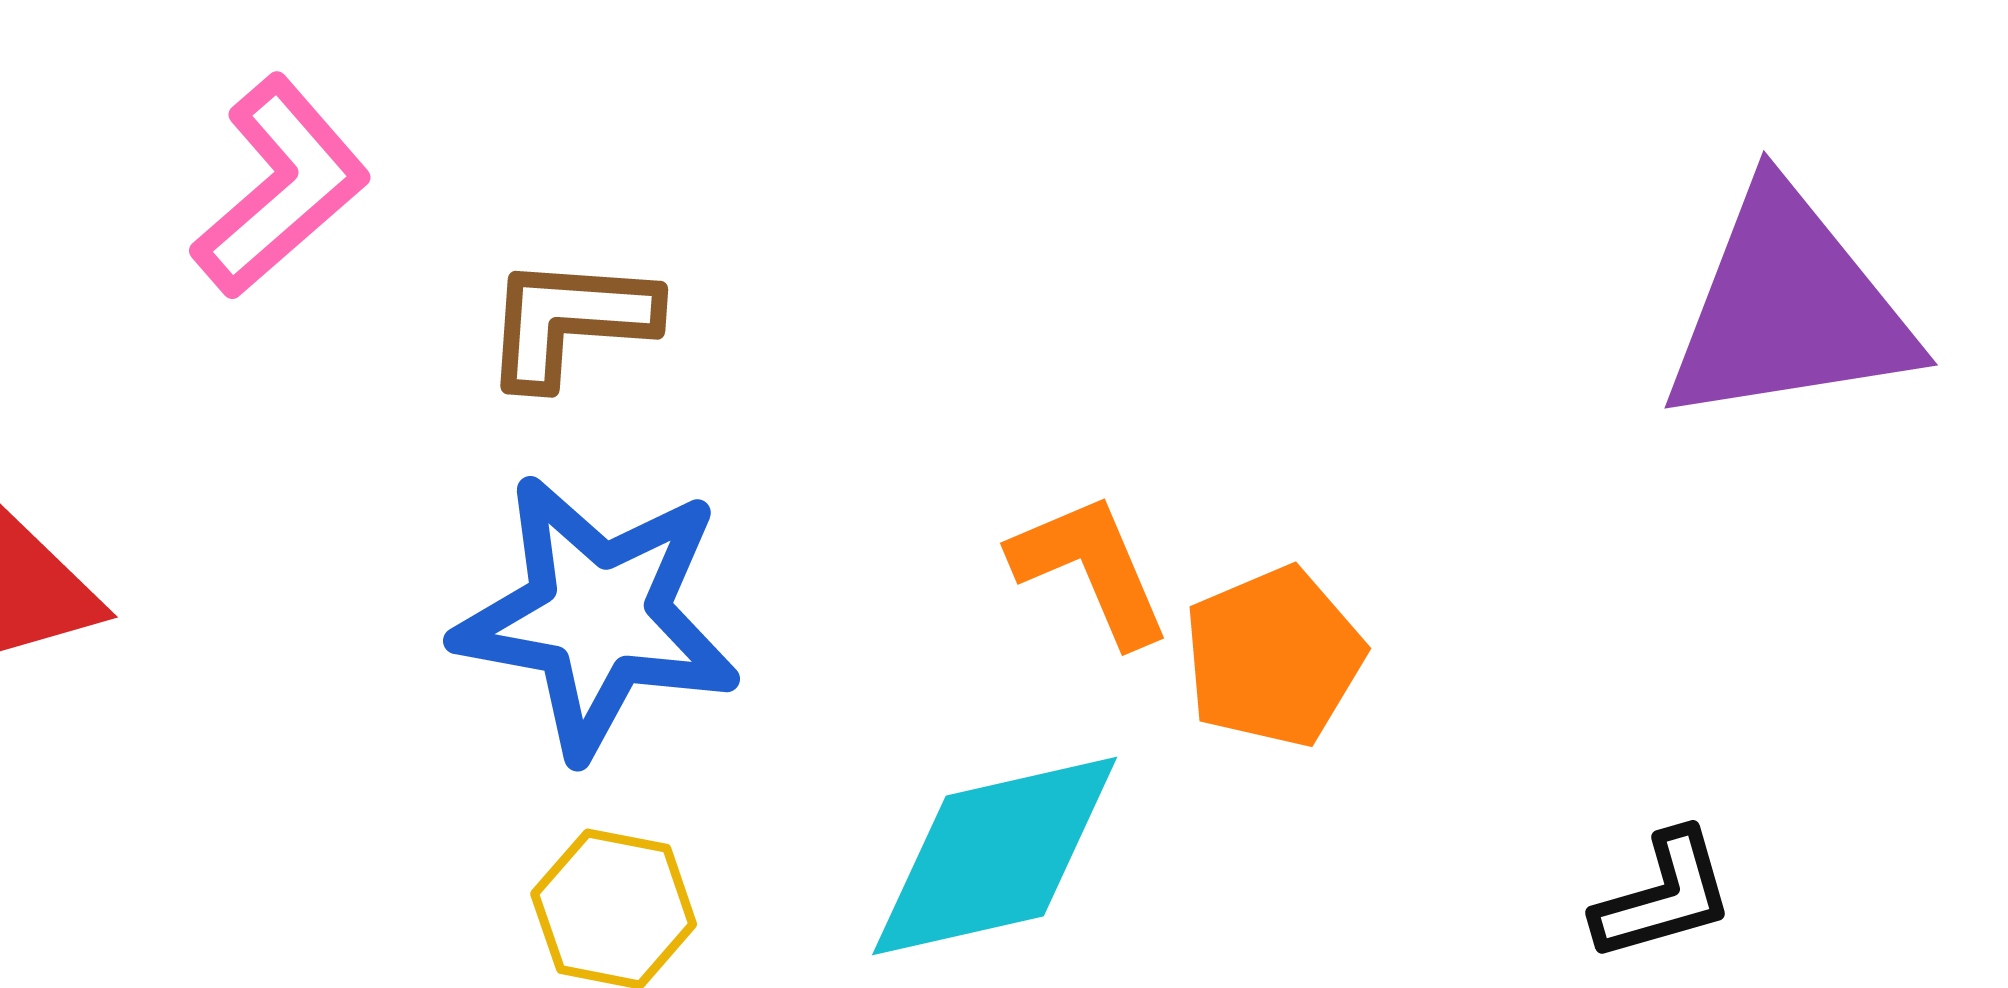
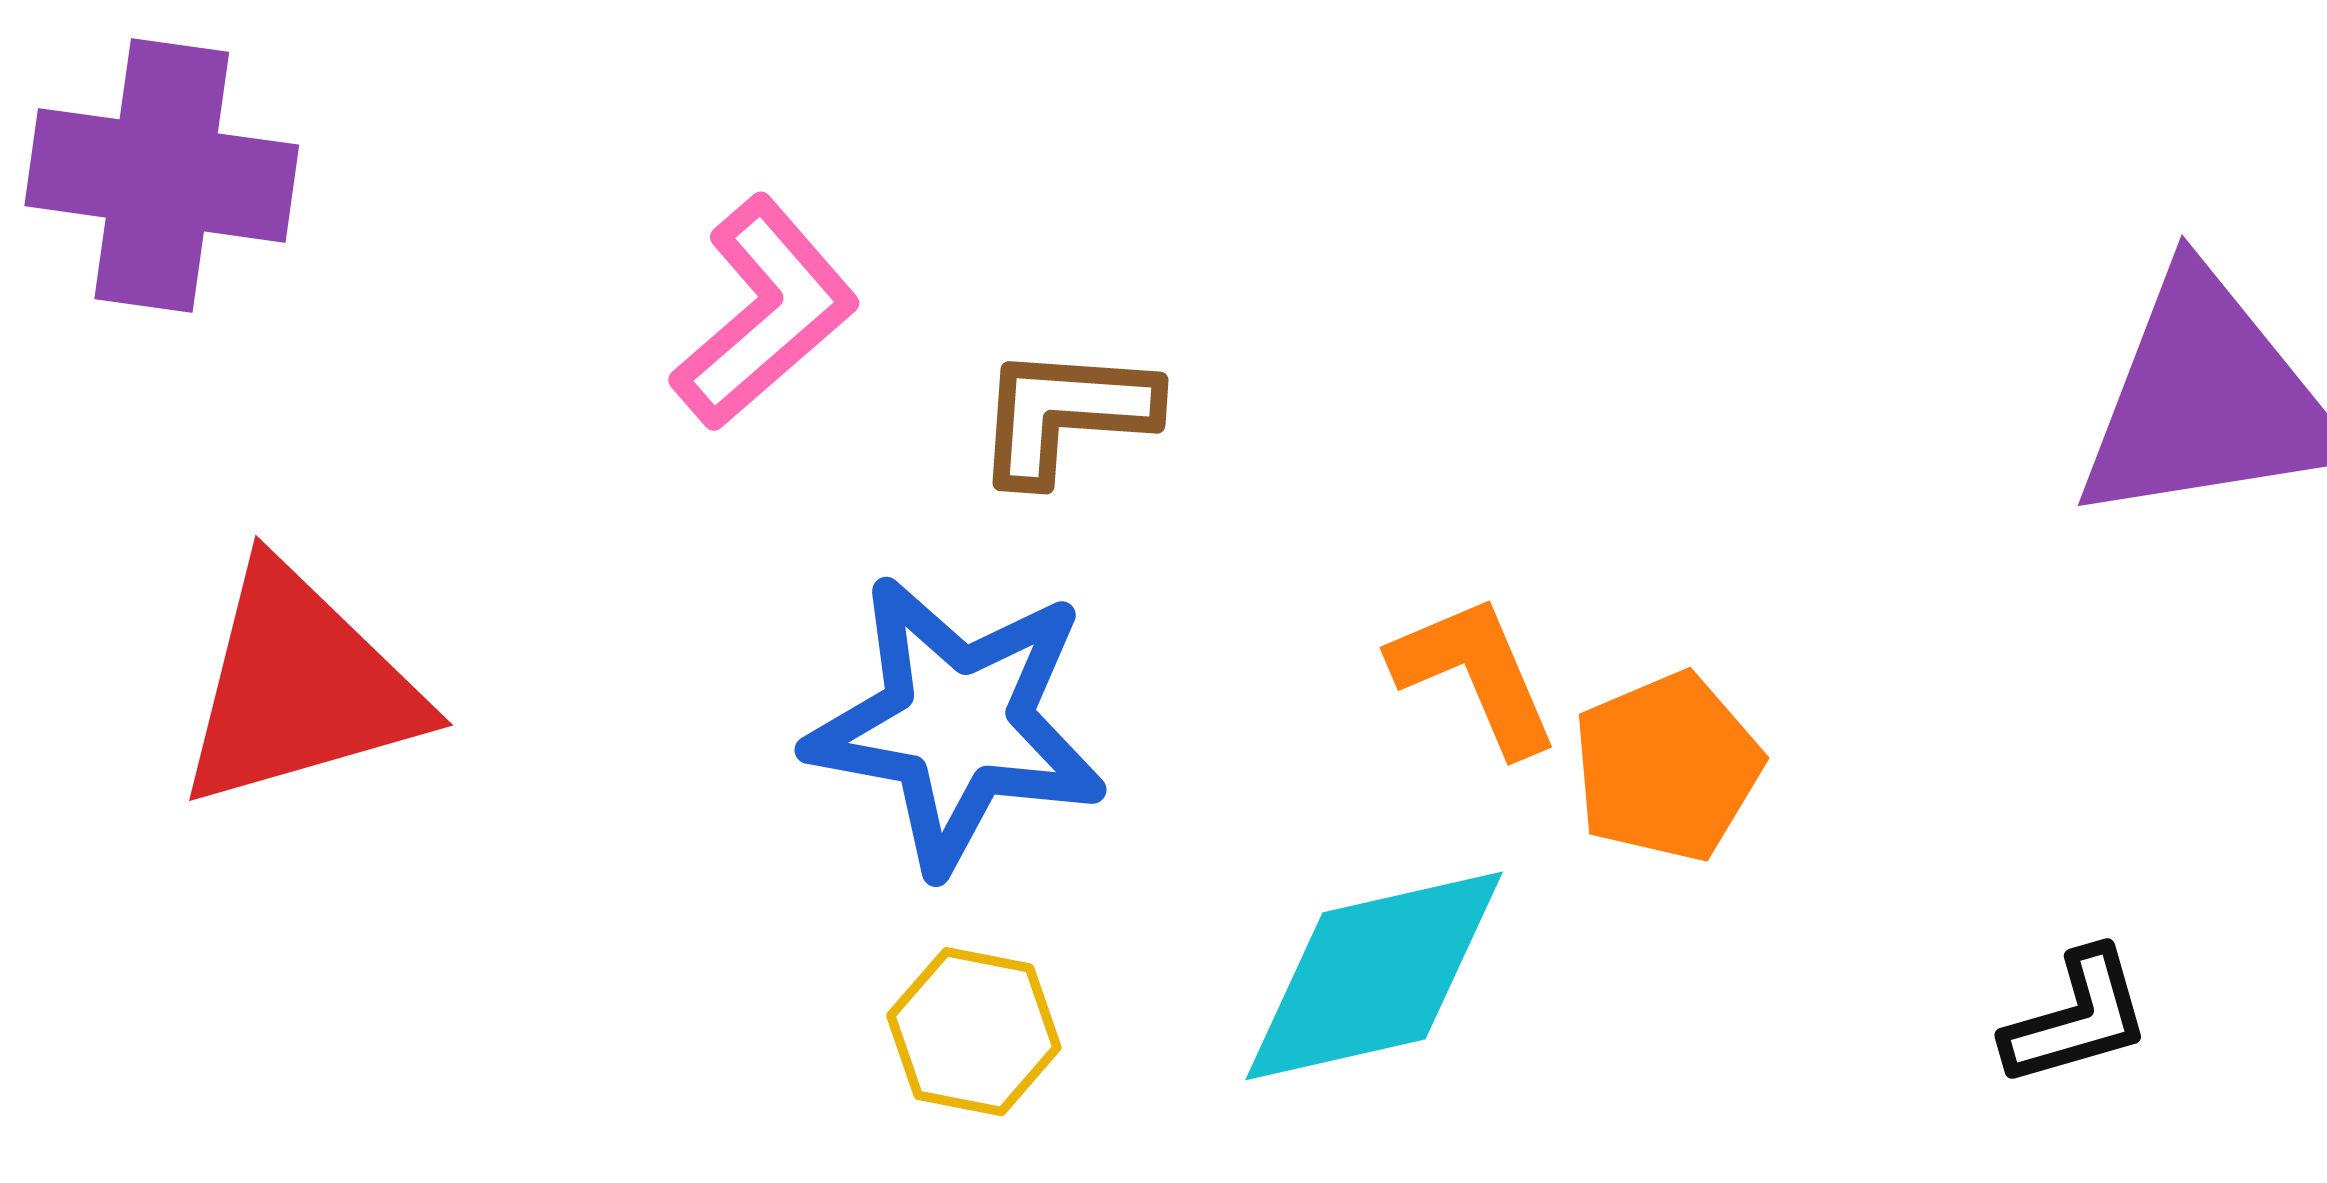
pink L-shape: (281, 187) -> (765, 313), moved
brown L-shape: (570, 321) -> (1065, 414), moved

